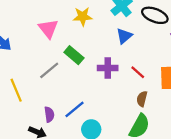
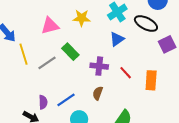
pink triangle: (48, 29) -> (50, 26), turned 48
yellow line: (16, 90) -> (23, 54), moved
brown semicircle: (142, 99) -> (98, 93), moved

